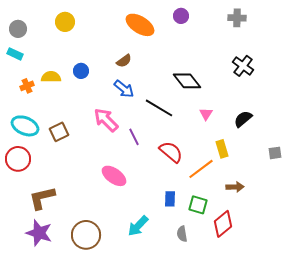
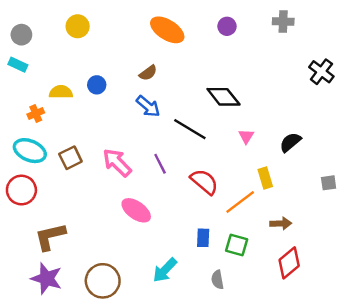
purple circle: (181, 16) -> (227, 26), moved
black cross: (243, 66) -> (321, 72), moved
orange cross: (27, 86) -> (36, 114), moved
pink arrow: (106, 120) -> (117, 163), moved
red diamond: (223, 224) -> (289, 263), moved

